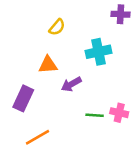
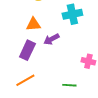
purple rectangle: (23, 98) -> (27, 50), moved
green line: (95, 115) -> (69, 85), moved

